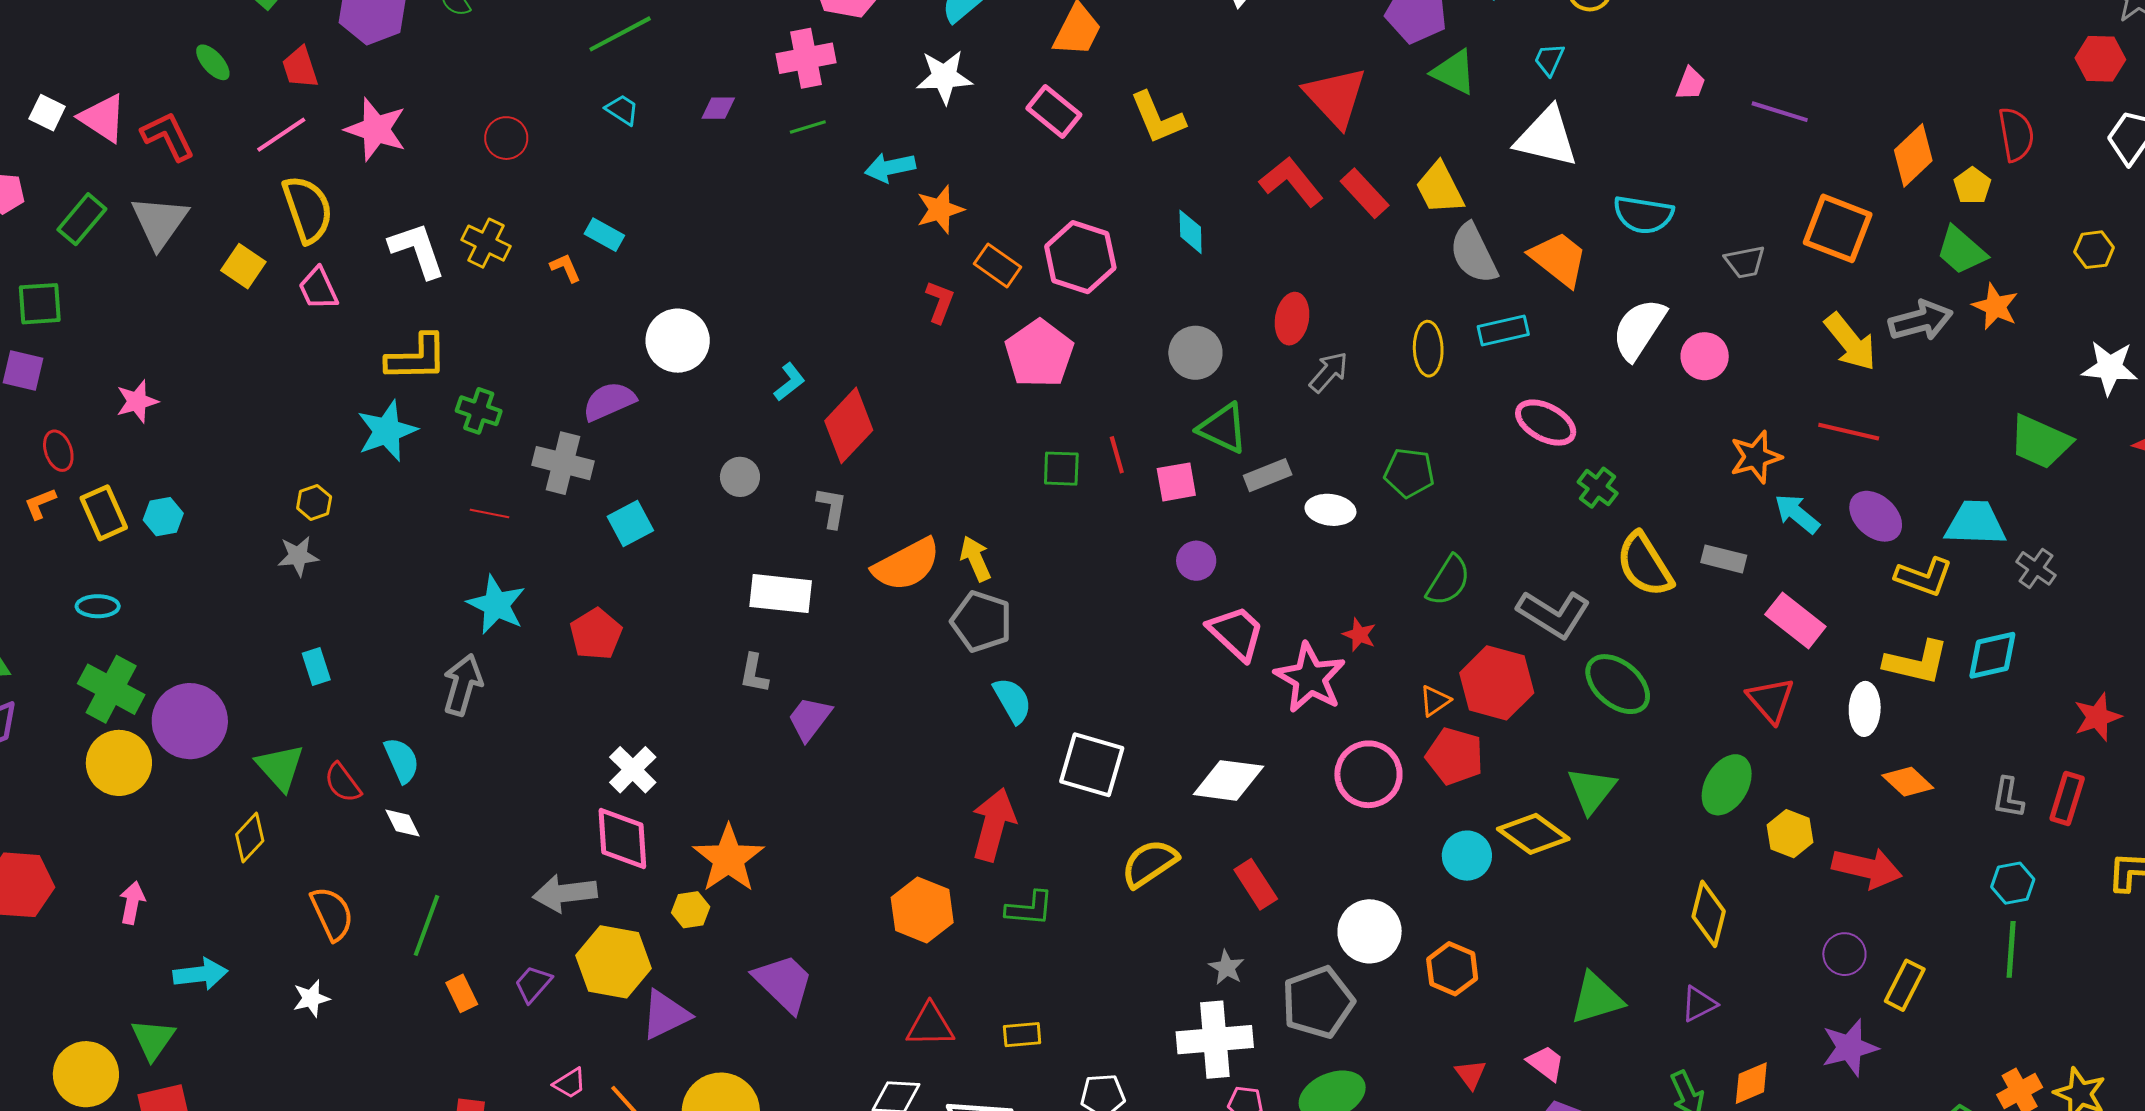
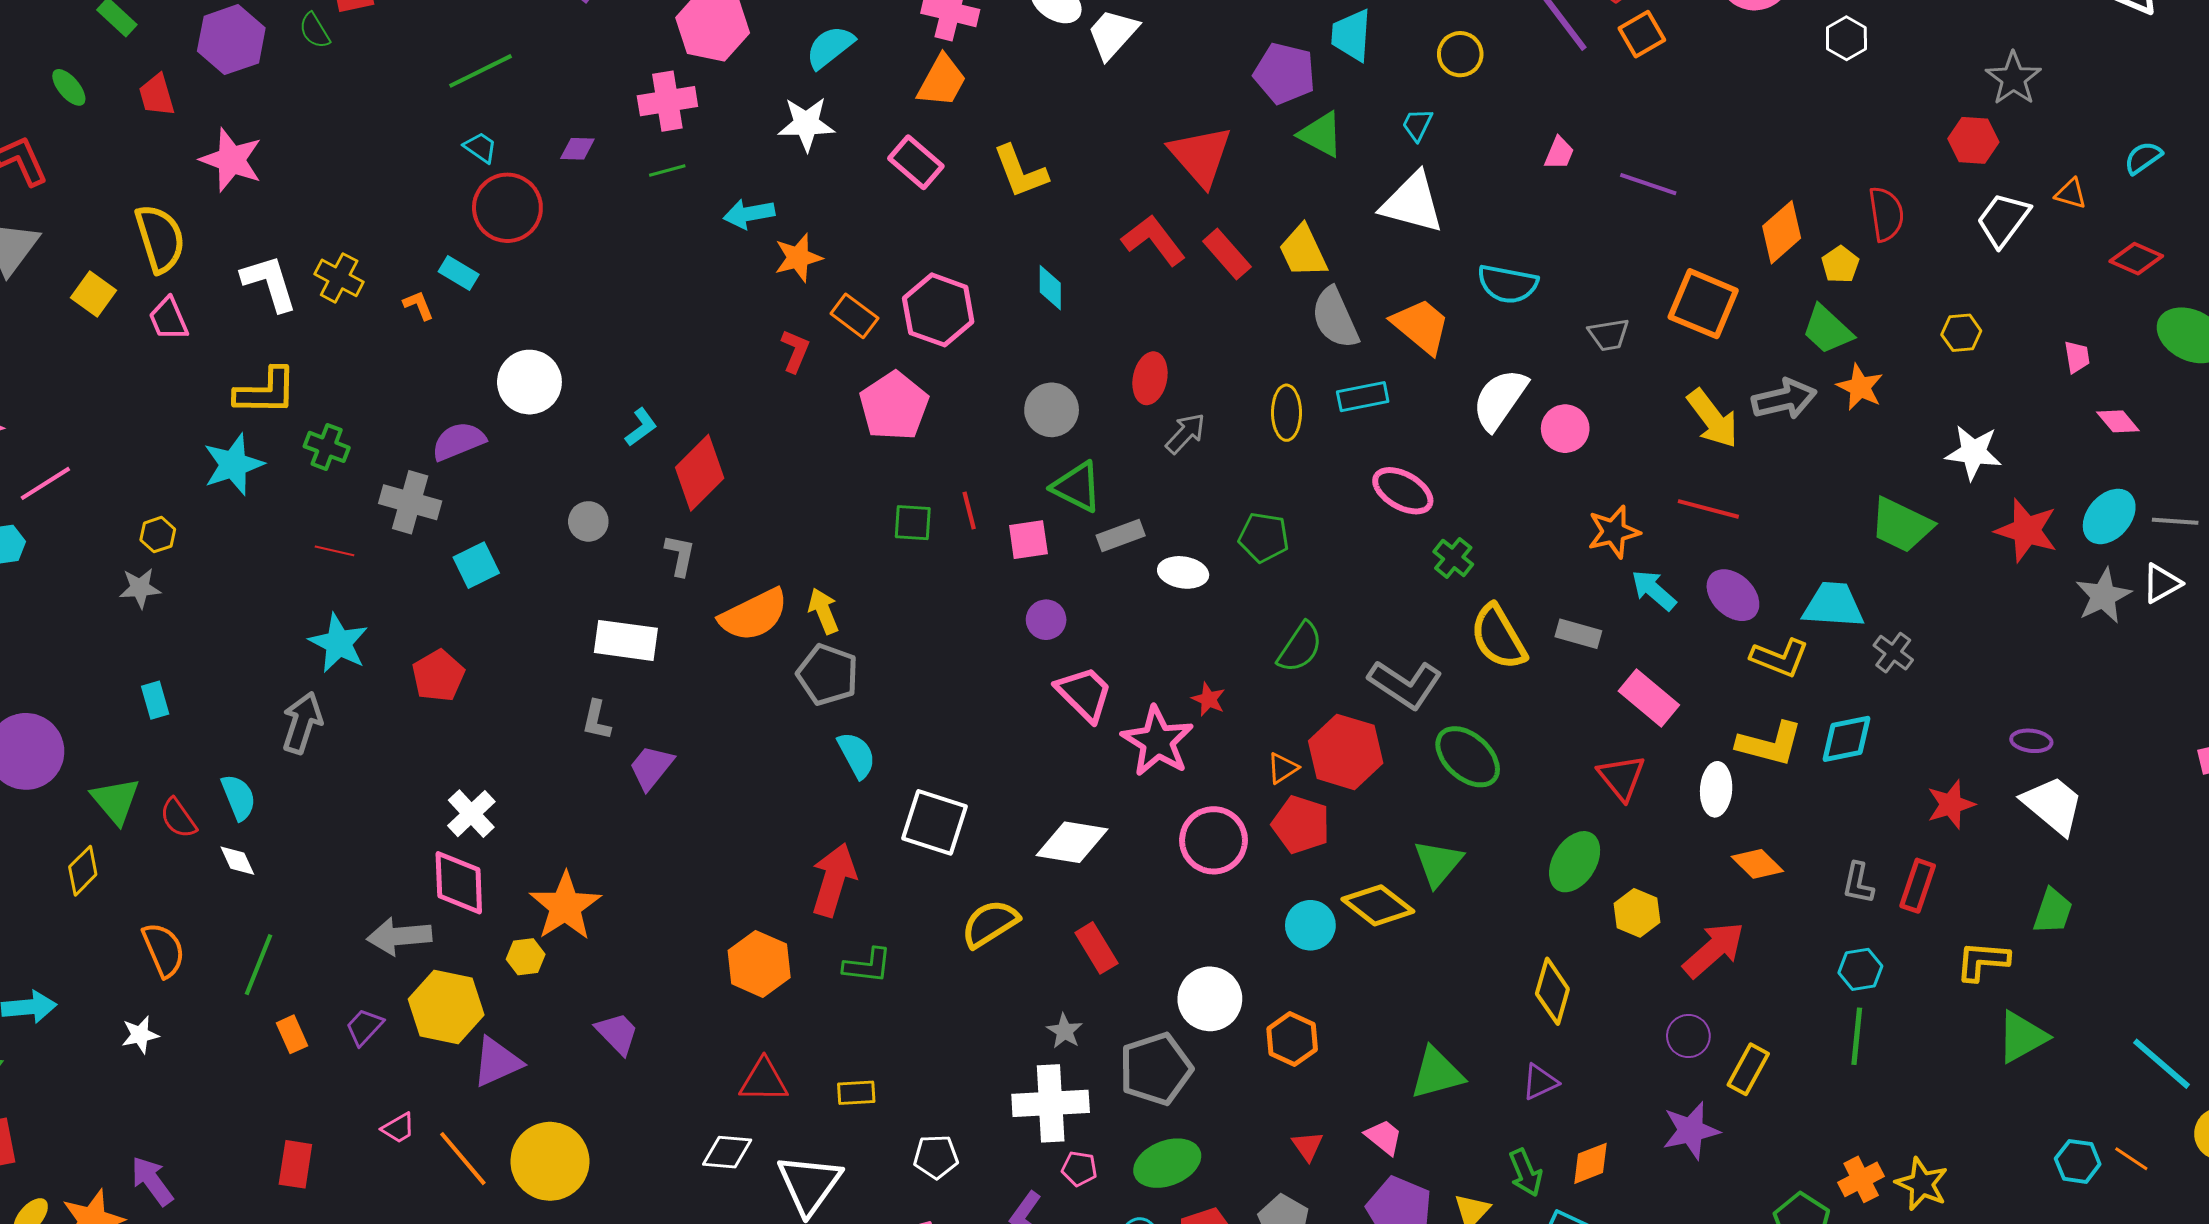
pink line: (281, 135) -> (45, 483), moved
red circle: (506, 138) -> (507, 208), moved, size x1.6
red arrow: (1867, 868) -> (1714, 950), turned -56
purple trapezoid: (784, 983) -> (617, 1033), size x0.7

